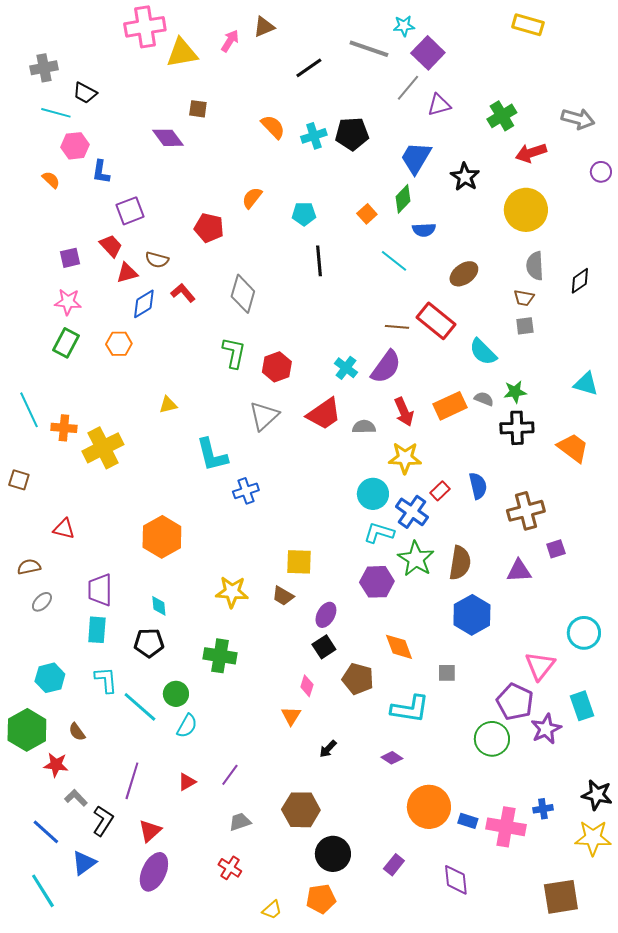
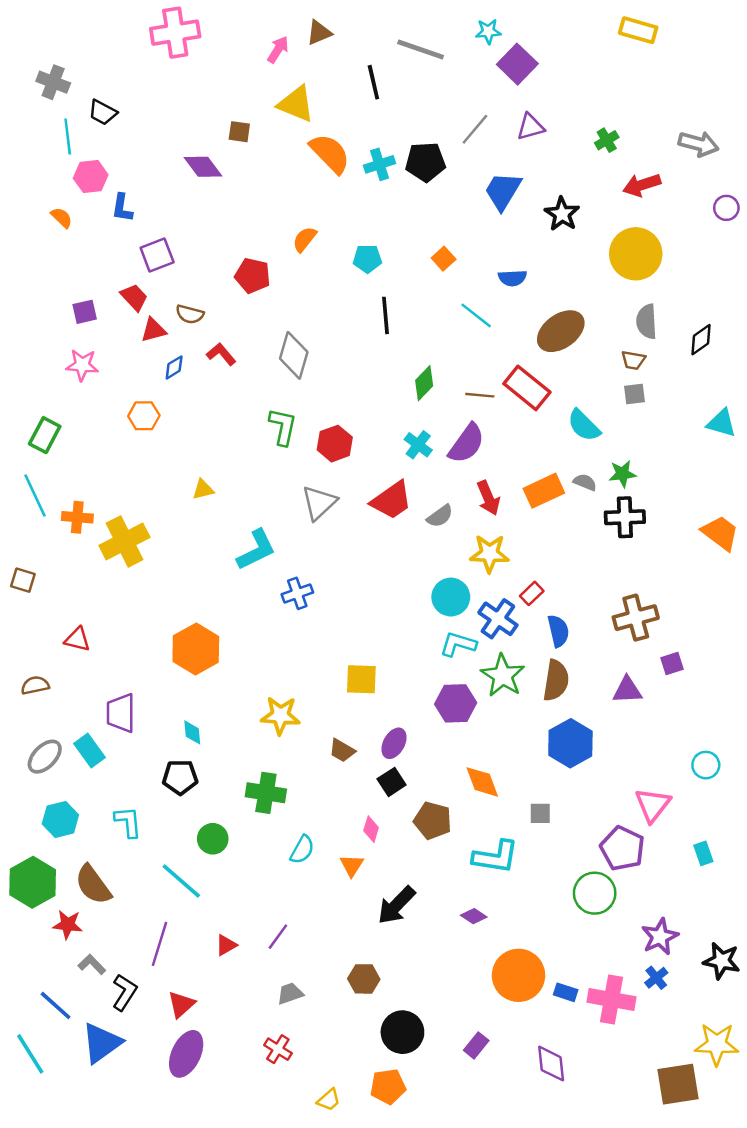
gray line: (369, 49) -> (421, 50), moved
yellow triangle: (182, 53) -> (296, 104), moved, turned 32
gray cross: (44, 68) -> (53, 82), turned 32
black line: (309, 68) -> (373, 82), turned -68
gray line: (408, 88) -> (475, 129), moved
cyan line: (56, 113) -> (68, 137), turned 68
green cross: (502, 116) -> (607, 140), size x0.7
orange semicircle: (273, 127) -> (330, 153), size x1.4
green diamond: (403, 199) -> (424, 383), moved
brown ellipse: (464, 274) -> (561, 331), size x1.4
blue diamond: (144, 304) -> (174, 367), size x0.7
green rectangle: (66, 343) -> (45, 435), moved
cyan triangle: (586, 384) -> (722, 423), moved
gray semicircle: (364, 427) -> (440, 516), turned 145
orange trapezoid: (573, 448) -> (720, 533), moved
cyan L-shape: (212, 455) -> (256, 550), turned -102
blue semicircle: (478, 486) -> (558, 631), moved
brown trapezoid: (283, 596) -> (342, 751), moved
gray ellipse: (42, 602) -> (45, 757), moved, size x1.4
cyan rectangle: (97, 630) -> (89, 751), moved, turned -40
cyan circle: (584, 633) -> (706, 765), size x0.7
cyan rectangle: (582, 706) -> (703, 853), size x0.7
cyan line: (140, 707) -> (181, 881), moved
cyan semicircle: (187, 726) -> (302, 850), moved
purple star: (546, 729) -> (660, 937), moved
brown semicircle: (77, 732) -> (93, 885), size x1.8
black arrow: (328, 749) -> (396, 905), size x1.8
blue cross: (543, 809) -> (656, 978), turned -30
brown hexagon: (301, 810) -> (364, 979), size x0.7
yellow star: (593, 838) -> (717, 1044), moved
blue triangle: (84, 863) -> (102, 1043), size x1.4
cyan line: (43, 891) -> (30, 1054), moved

